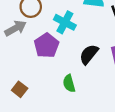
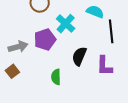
gray arrow: (15, 28) -> (18, 47), moved
black semicircle: (89, 54) -> (79, 56), turned -30

